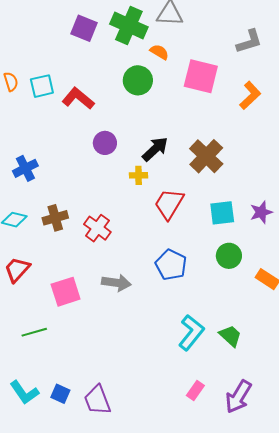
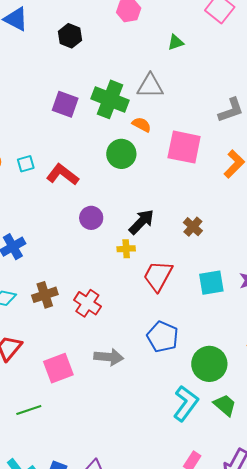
cyan square: (42, 86) -> (26, 164), size x0.7
brown cross: (206, 156) -> (193, 227), size x0.6
green circle: (229, 256) -> (209, 364), moved, size x1.4

